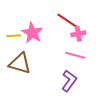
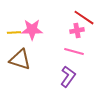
red line: (67, 20) -> (84, 18), moved
pink star: (32, 33) -> (32, 30), turned -30

